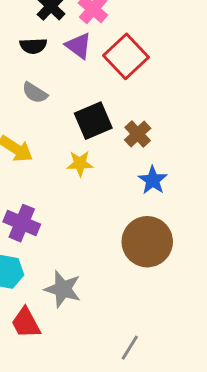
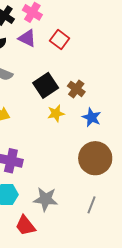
red square: (126, 56) -> (60, 40), size x0.7
yellow star: (80, 163) -> (56, 113), moved
gray line: (130, 348) -> (91, 205), moved

